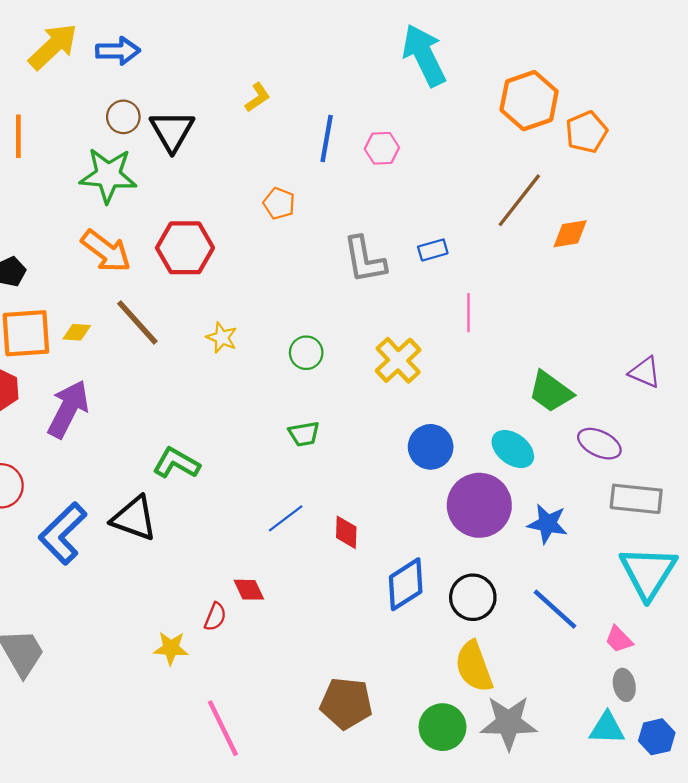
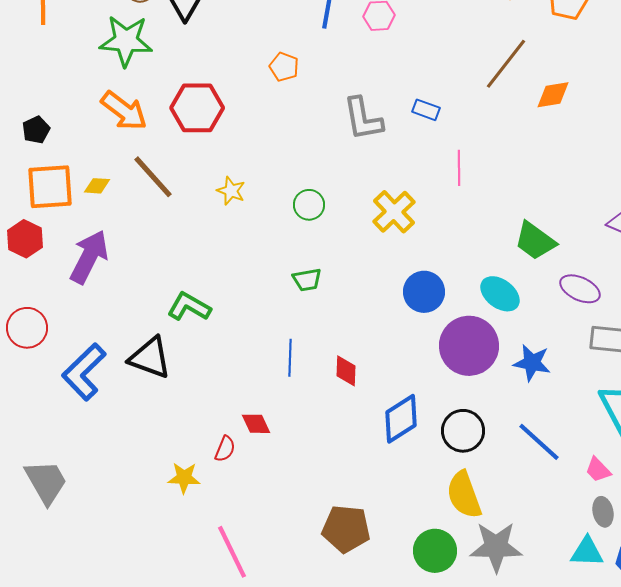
blue rectangle: (433, 250) -> (426, 110), turned 36
blue line: (286, 518) -> (290, 358), turned -51

